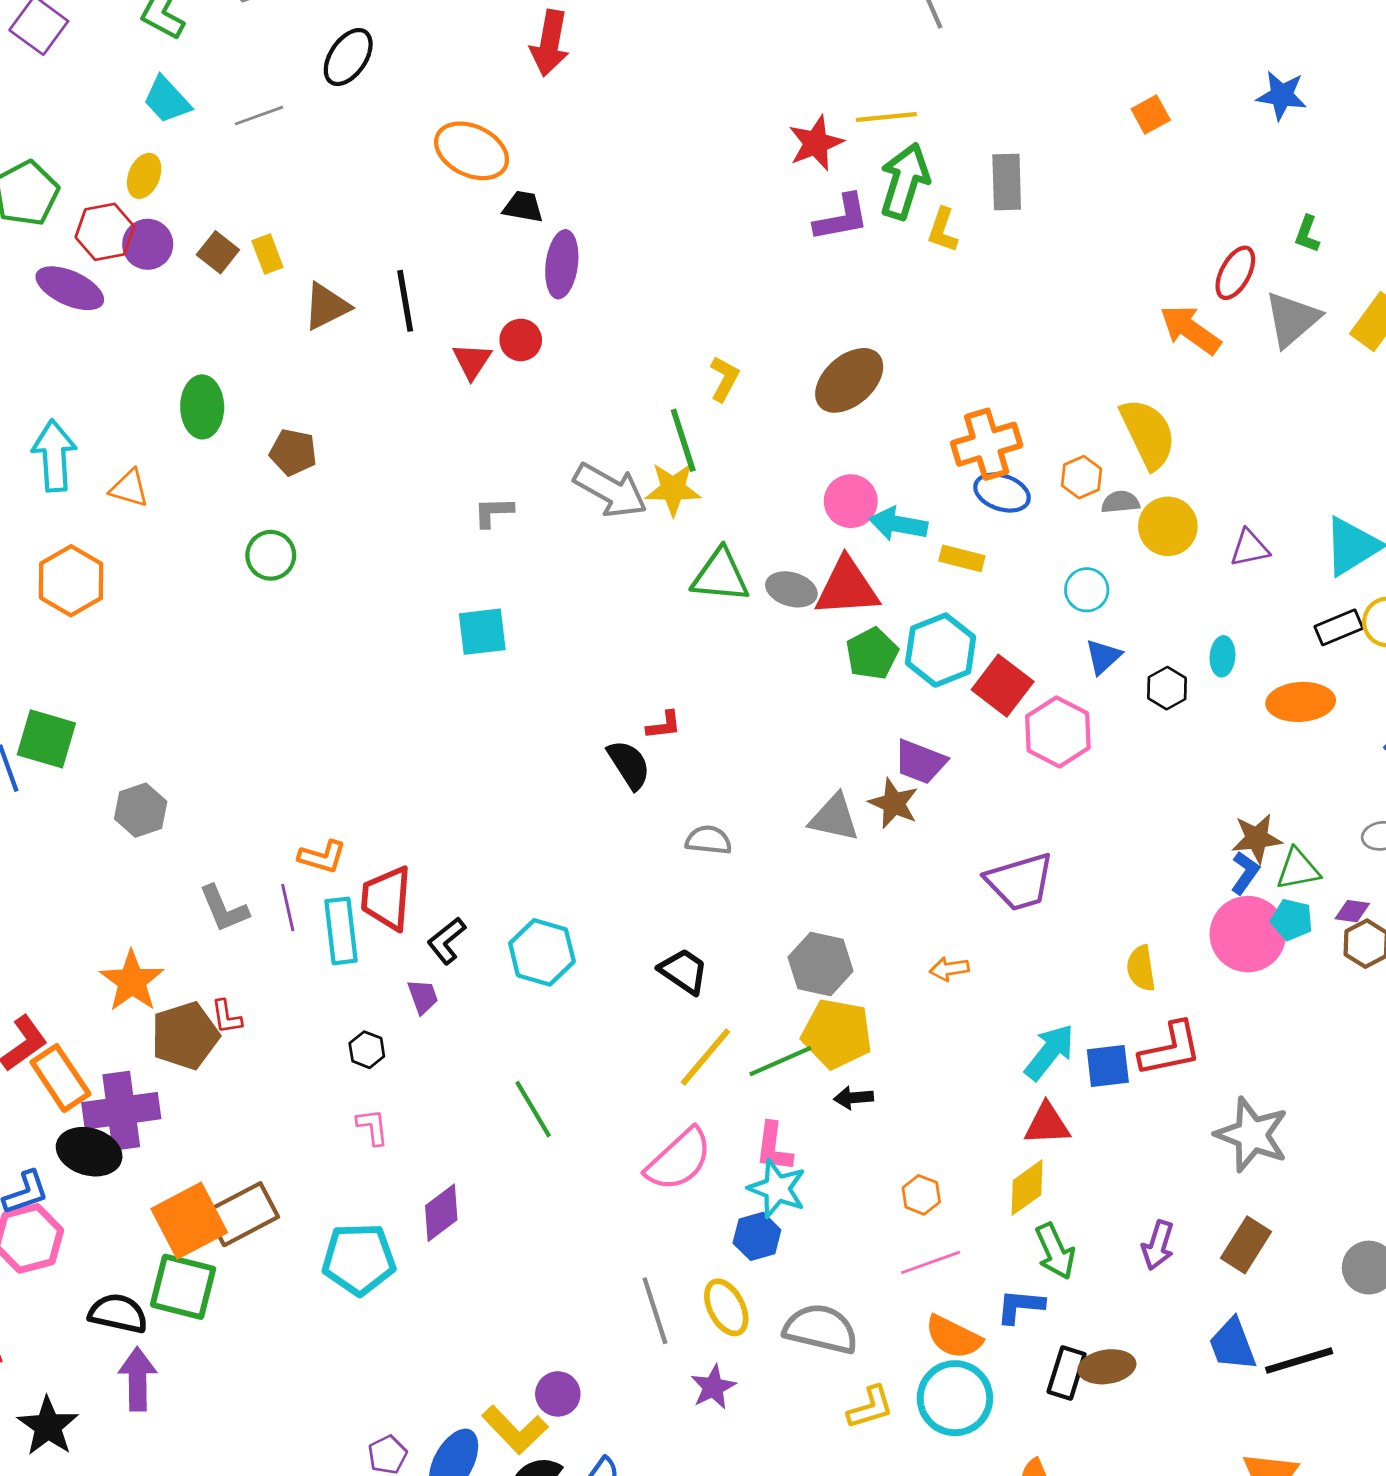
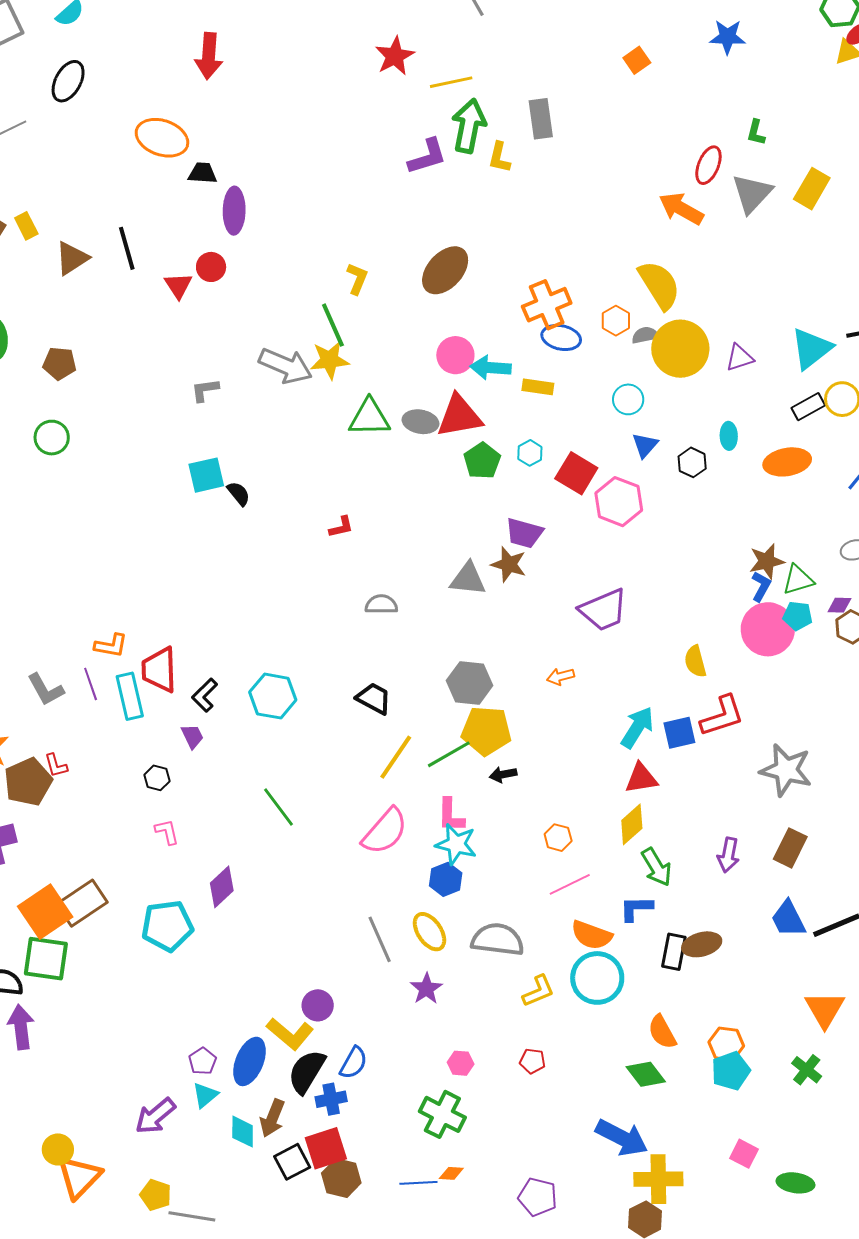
red star: (816, 143) -> (395, 56), moved
yellow circle: (1168, 526) -> (680, 349), size x1.4
cyan hexagon: (941, 650) -> (530, 453), size x0.5
black semicircle: (629, 765) -> (239, 494), moved, size x0.7

